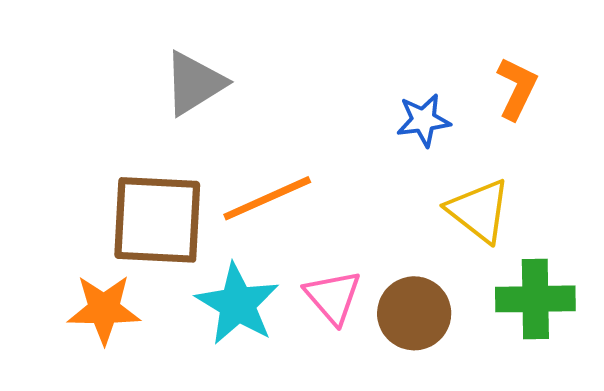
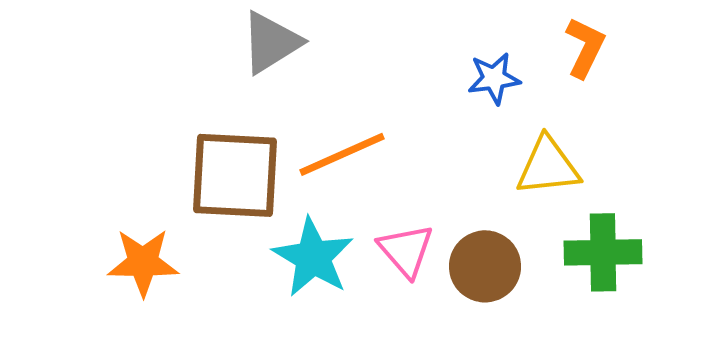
yellow triangle: (479, 211) -> (548, 166), turned -44
orange star: (104, 309) -> (143, 262), moved

